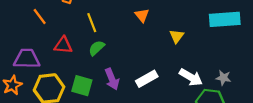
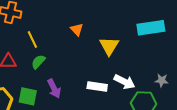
yellow triangle: (177, 36) -> (109, 46), size x1.5
gray star: (223, 78) -> (162, 80), moved
white rectangle: (147, 79) -> (97, 86), moved, turned 42

